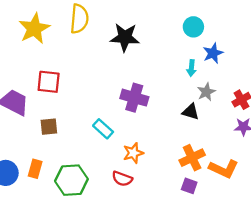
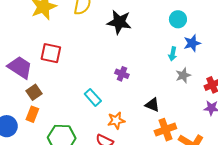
purple cross: (134, 98) -> (122, 74), size x0.6
black triangle: (191, 112) -> (152, 105), moved
brown square: (49, 127) -> (34, 92), moved, turned -35
orange rectangle: (35, 169) -> (32, 114), moved

